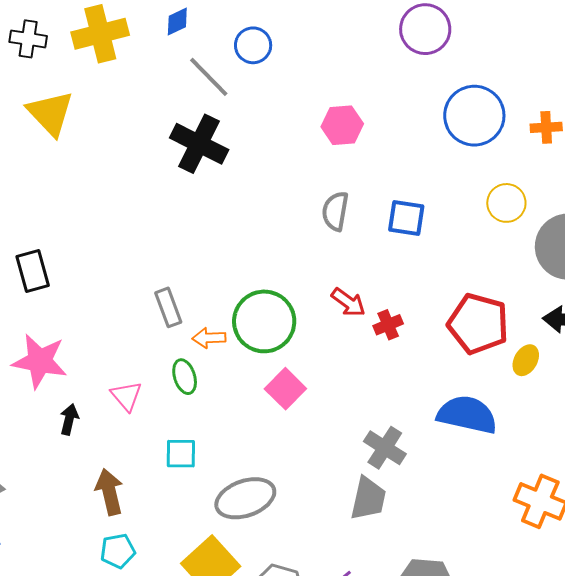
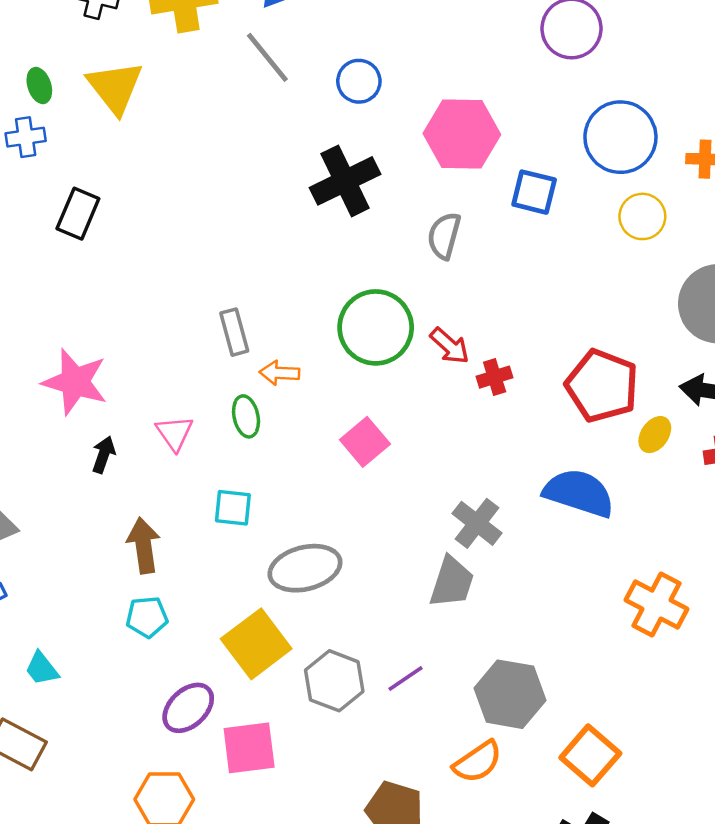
blue circle: (253, 45) -> (359, 81), moved
gray line: (209, 77) -> (267, 57), moved
pink hexagon: (342, 125) -> (462, 134), size x1.5
black cross: (199, 144) -> (345, 181), moved, turned 32
yellow circle: (506, 203) -> (642, 216), moved
blue square: (406, 218) -> (534, 192), moved
black rectangle: (33, 271) -> (78, 214), moved, turned 33
green circle: (264, 321) -> (376, 327), moved

